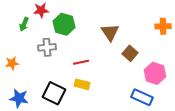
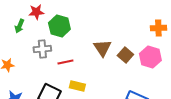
brown triangle: (110, 32) -> (102, 48), moved
red line: (81, 62) -> (65, 62), moved
pink hexagon: (155, 73) -> (150, 57), moved

